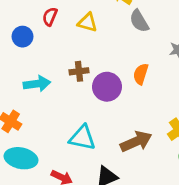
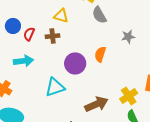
red semicircle: (50, 17) -> (29, 34), moved
brown cross: (79, 71) -> (53, 36), moved
cyan triangle: (82, 138) -> (55, 87), moved, turned -30

